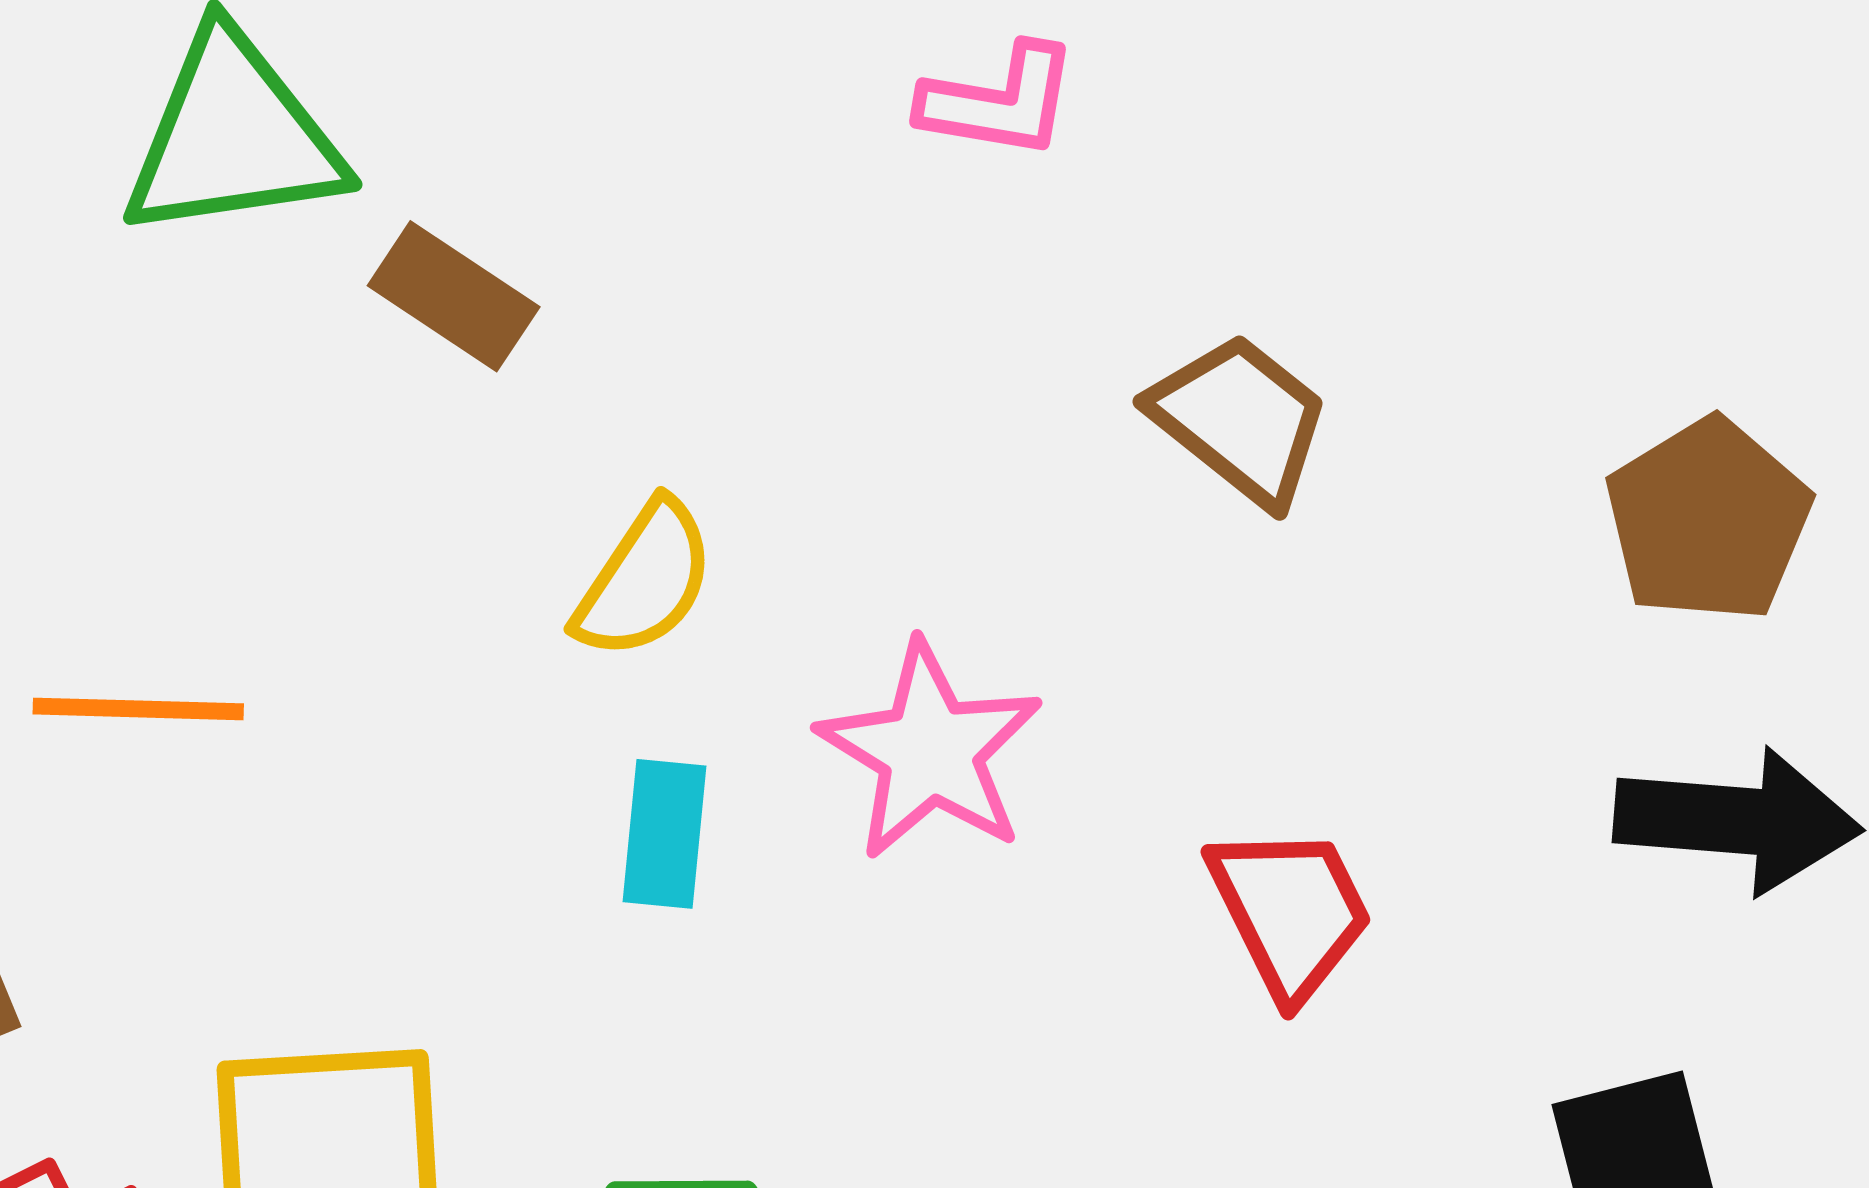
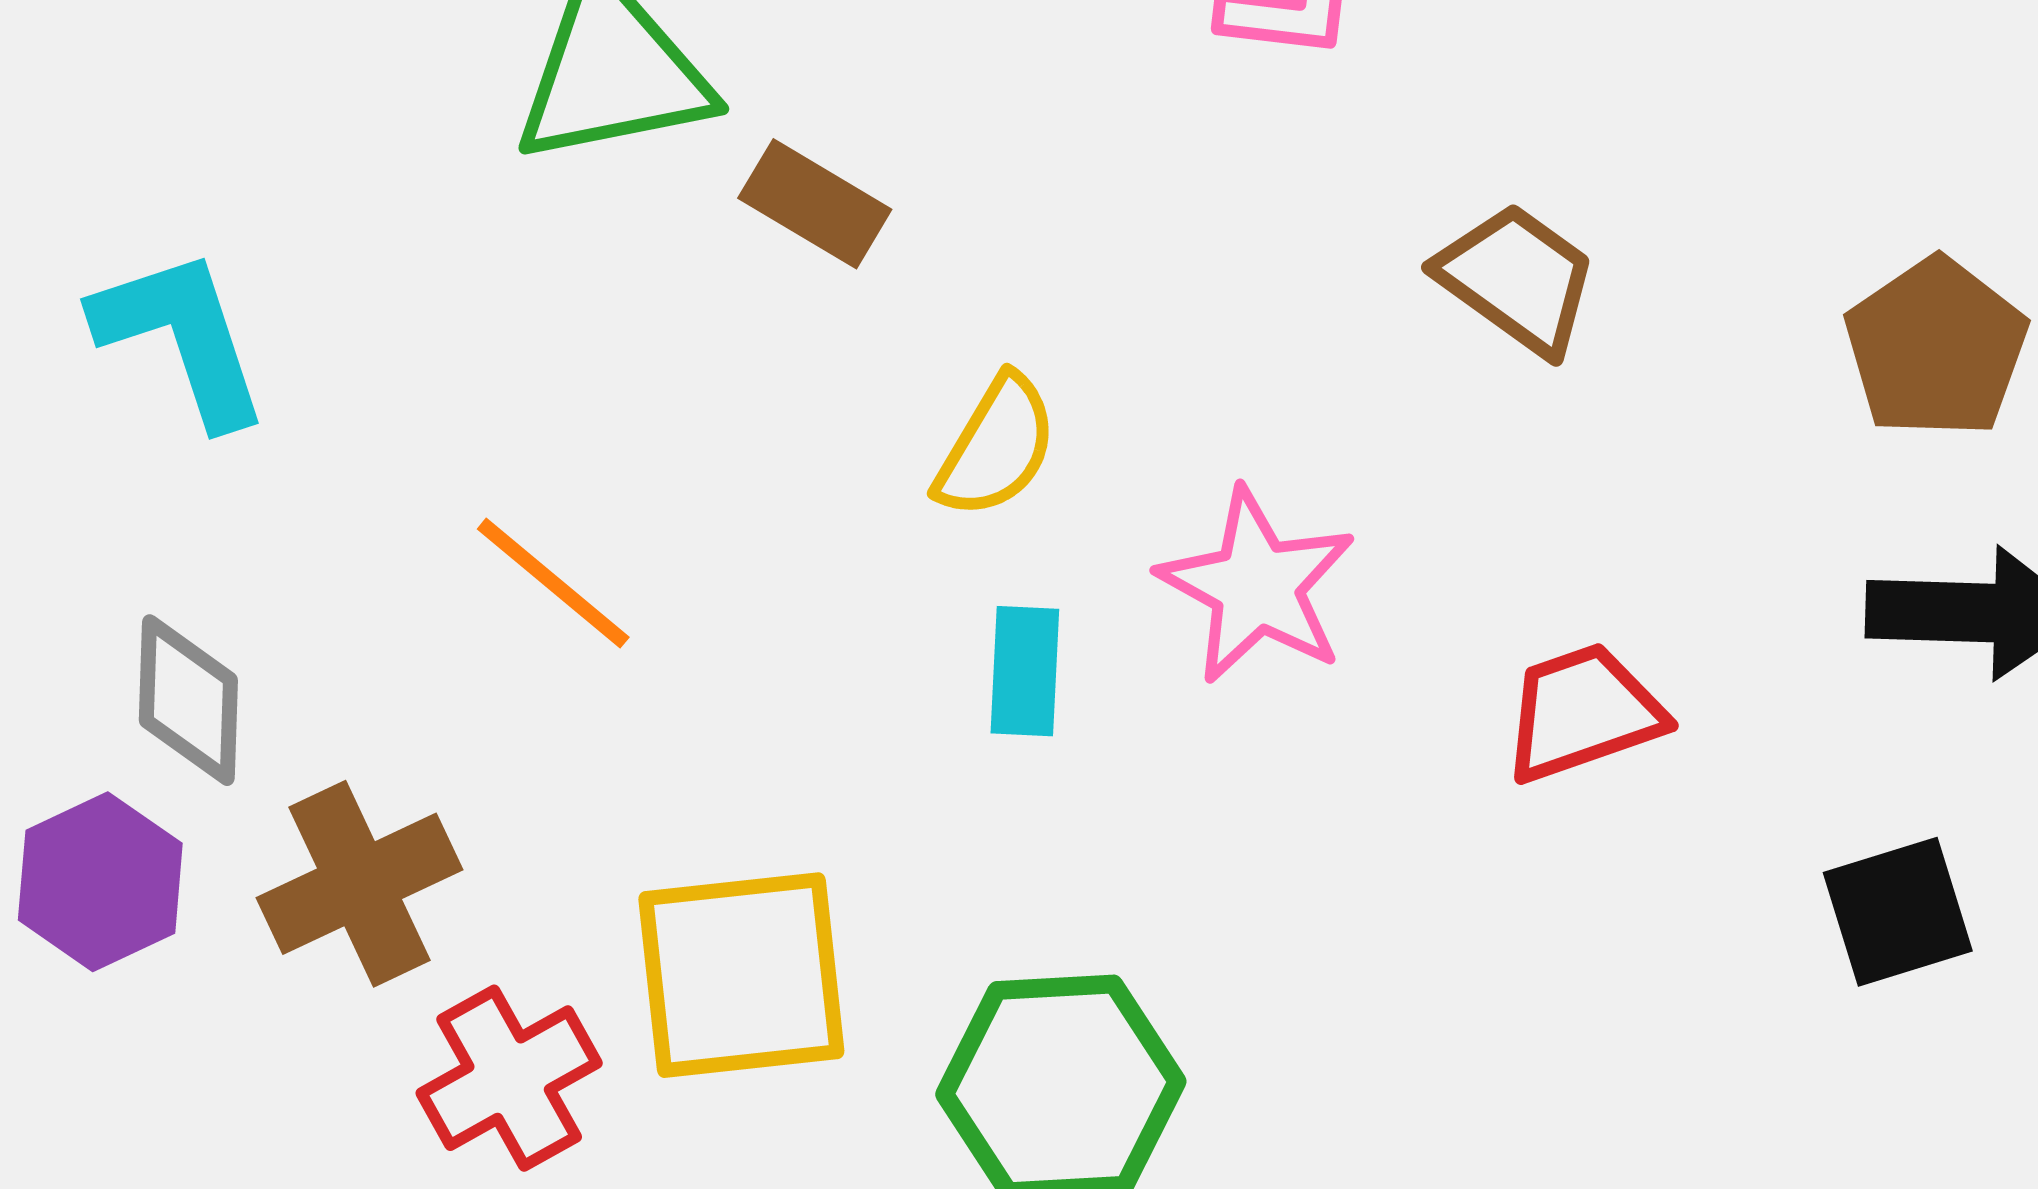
orange line: (138, 709) -> (553, 583), turned 41
red trapezoid: (1290, 911) -> (1583, 713), turned -80

